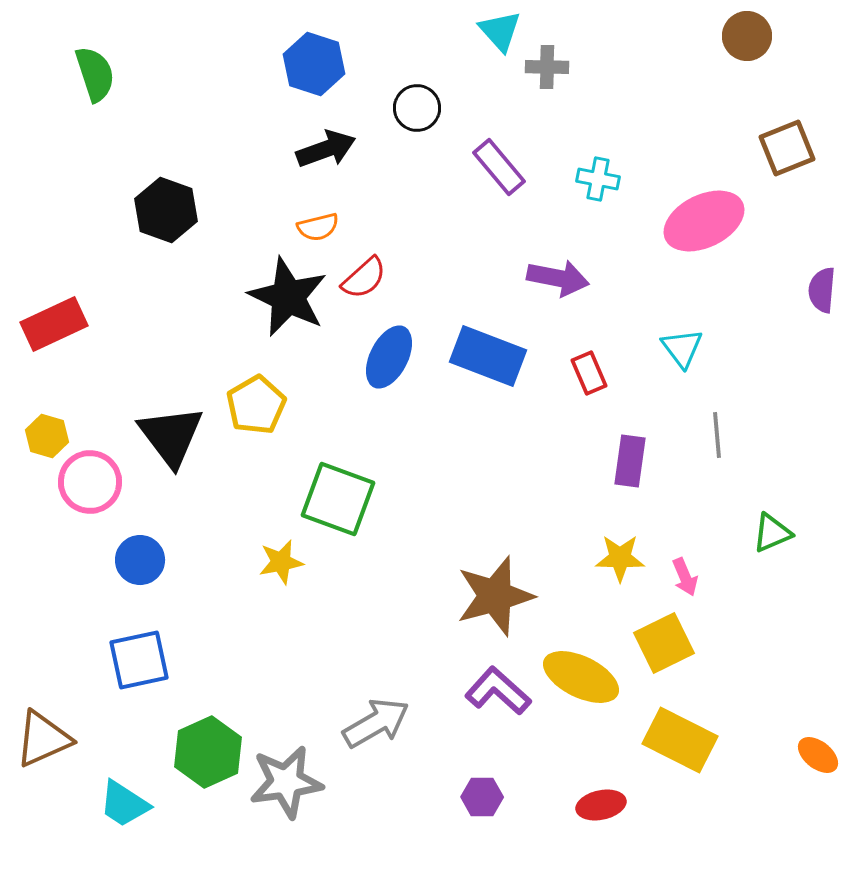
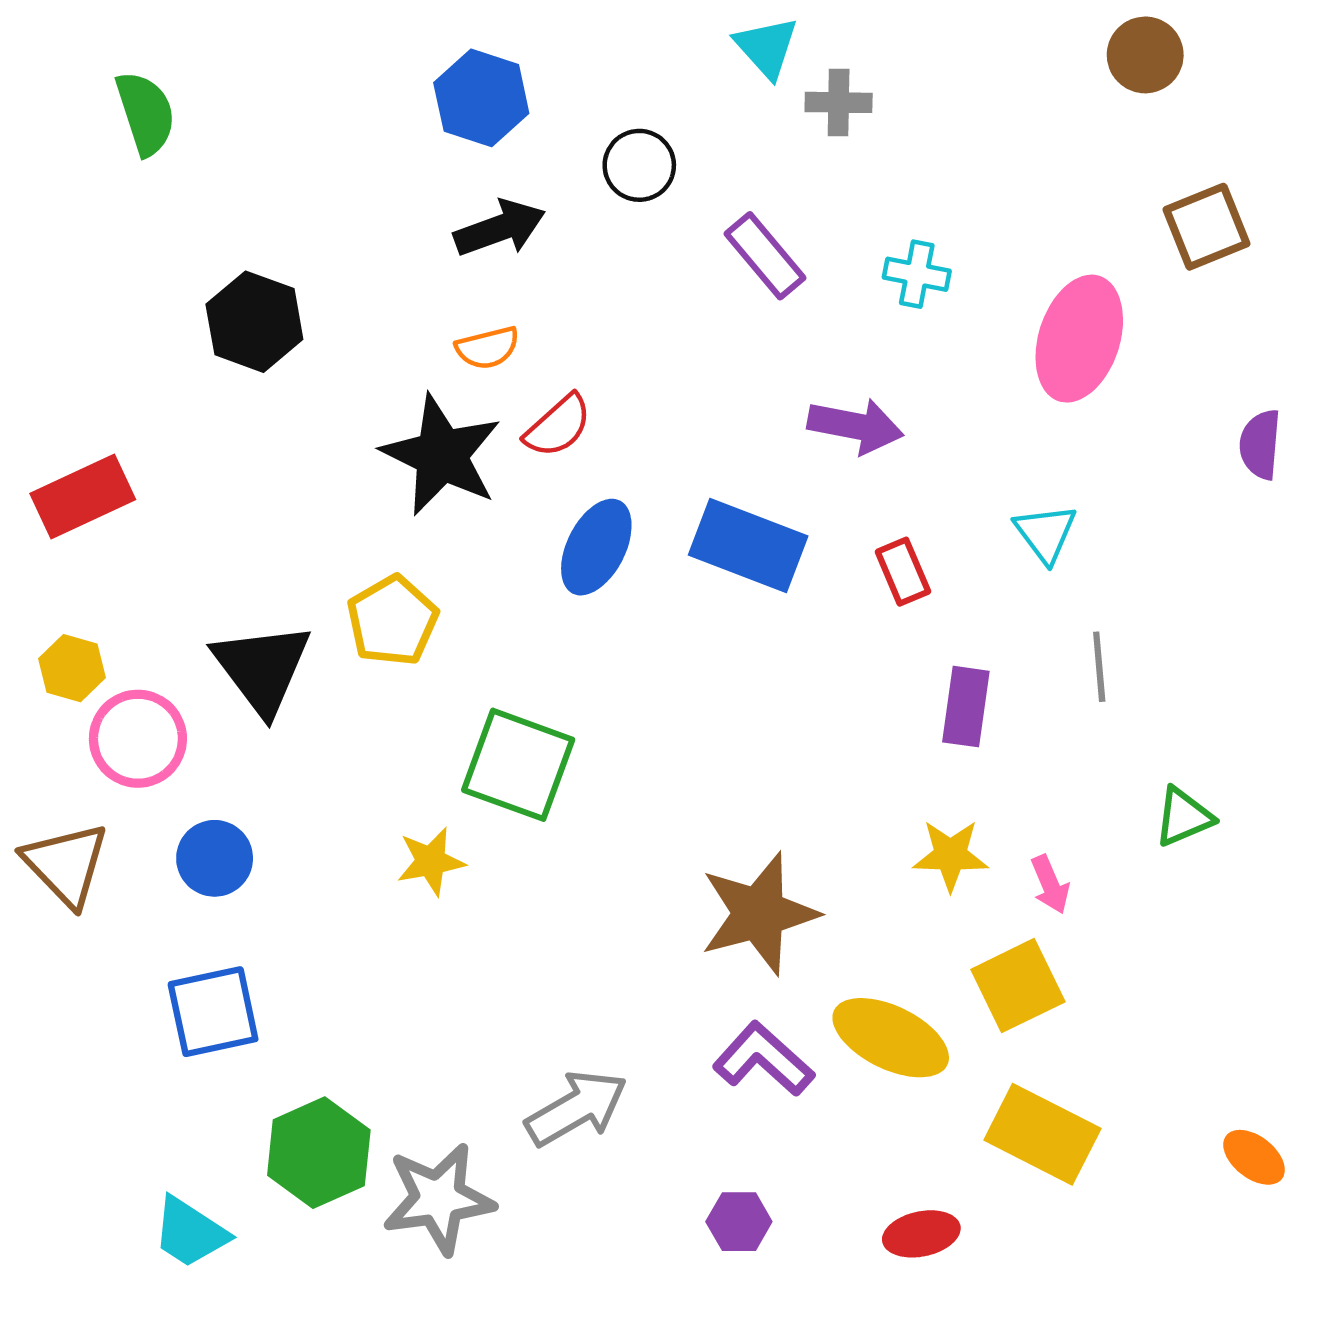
pink ellipse: (704, 221) -> (1079, 339), turned -46
brown triangle: (43, 739) -> (66, 864), moved, turned -50

